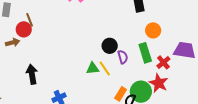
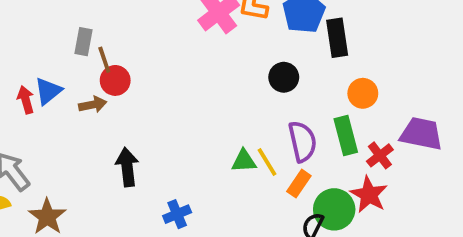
brown line: (30, 20) -> (104, 60), moved
black circle: (110, 46) -> (284, 77), moved
purple semicircle: (123, 57) -> (302, 141), size x1.5
orange rectangle: (121, 94) -> (299, 184), moved

